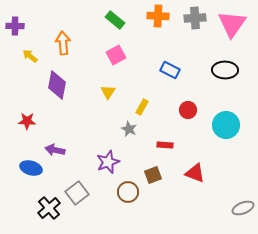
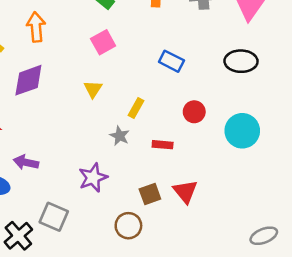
purple diamond: (57, 85) -> (28, 80), turned 60
red rectangle: (165, 145) -> (163, 145), moved
red triangle: (195, 173) -> (185, 191), moved, turned 30
brown circle: (128, 192) -> (128, 226), moved
gray square: (77, 193) -> (54, 217), turned -30

